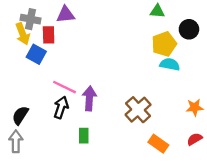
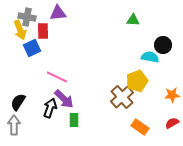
green triangle: (157, 11) -> (133, 20), moved
black circle: (189, 29) -> (163, 45), moved
yellow pentagon: (164, 44) -> (137, 81), moved
blue square: (36, 54) -> (32, 48), turned 36
purple arrow: (89, 98) -> (64, 99), moved, turned 130
black arrow: (61, 107) -> (50, 108), moved

